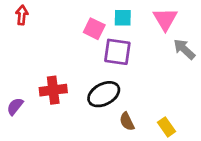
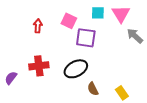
red arrow: (22, 15) -> (38, 26), moved
cyan square: (123, 18) -> (98, 13), moved

